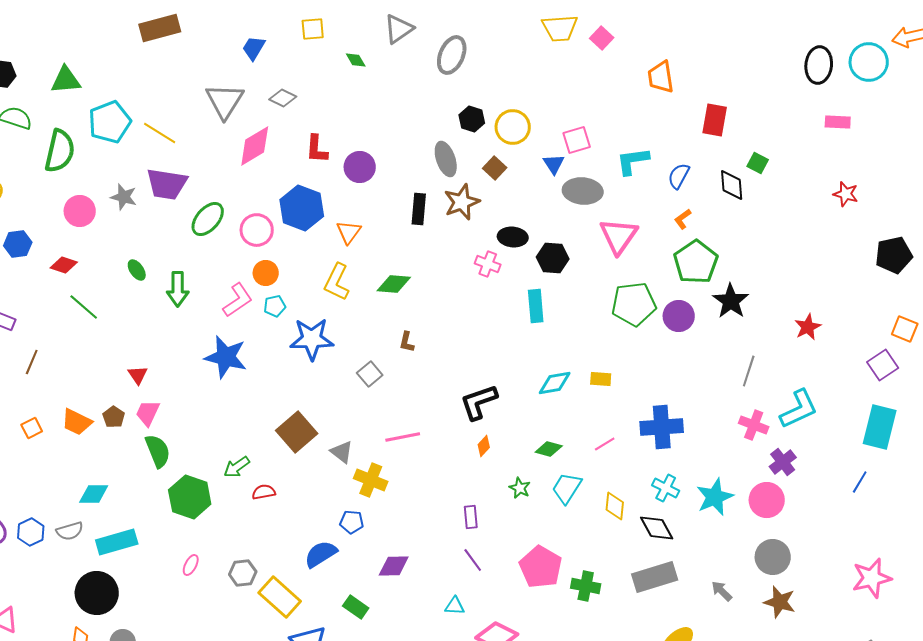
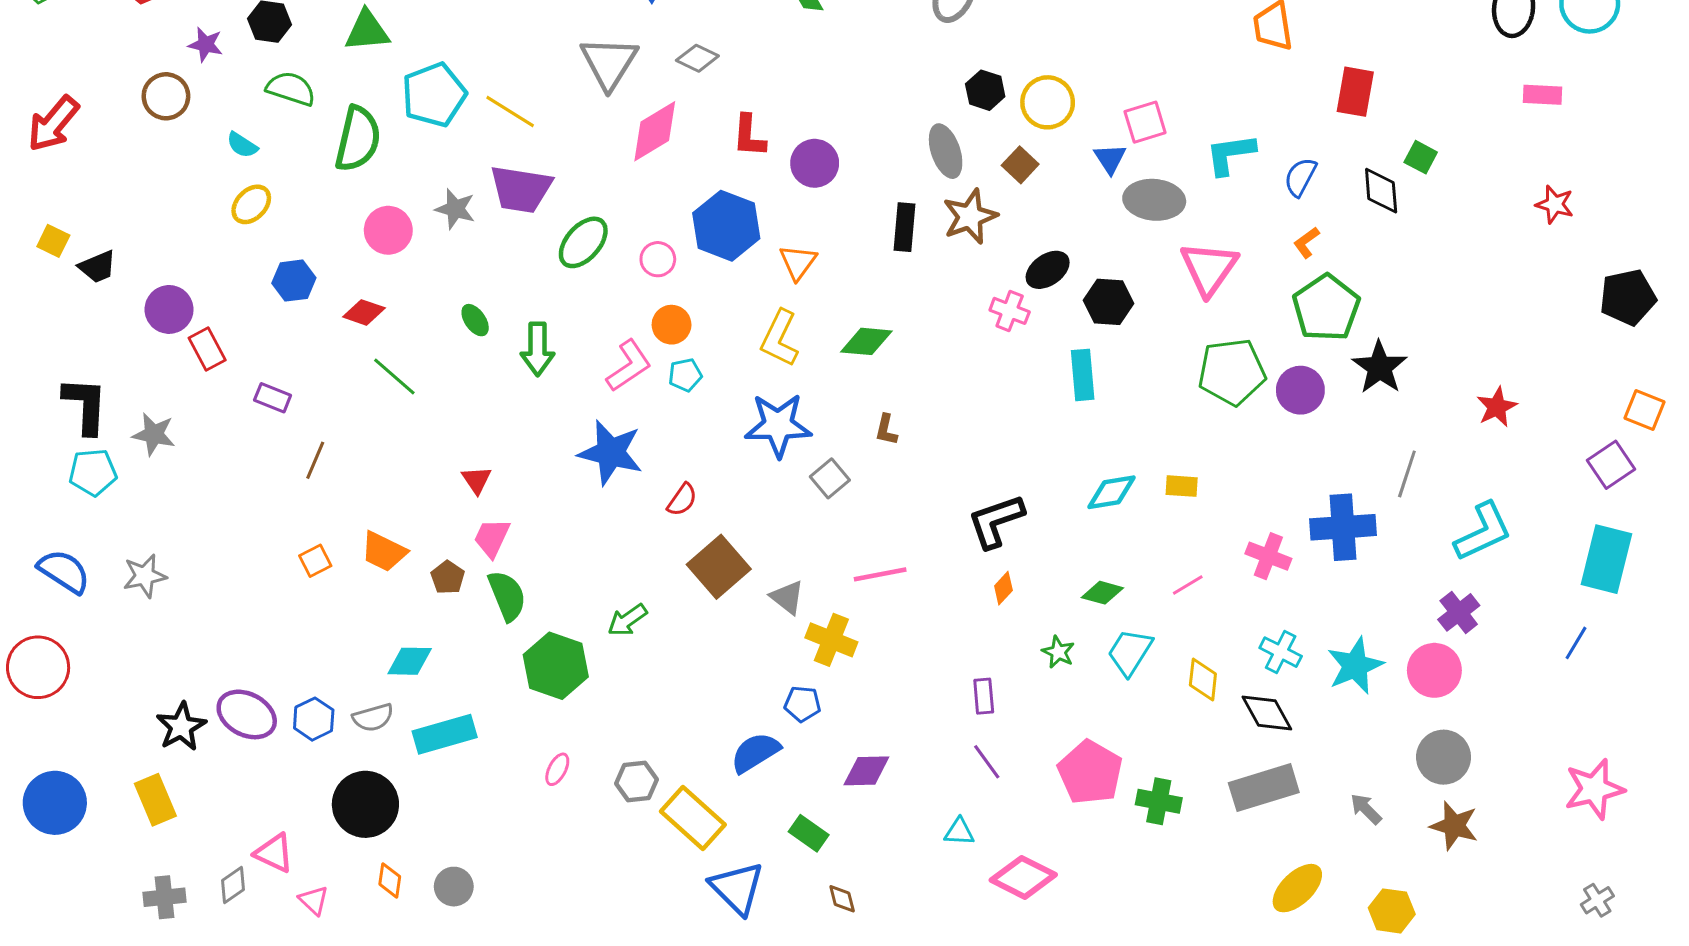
pink circle: (257, 230) -> (658, 259), size x0.7
black ellipse: (513, 237) -> (1048, 270), turned -40
blue star: (312, 339) -> (778, 425), moved
brown pentagon: (114, 417) -> (448, 577), moved
pink cross: (754, 425) -> (1268, 556), moved
blue cross: (662, 427) -> (1343, 527), moved
red semicircle: (264, 492) -> (682, 500), moved, turned 135
black circle: (97, 593) -> (365, 804), moved

